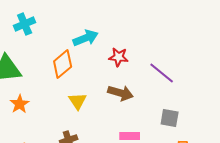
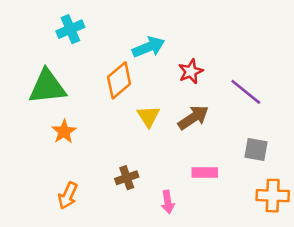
red star: (119, 57) -> (191, 71), turned -30
brown arrow: (121, 93) -> (193, 118), turned -50
yellow triangle: (78, 101) -> (148, 116), moved

